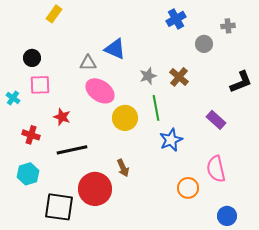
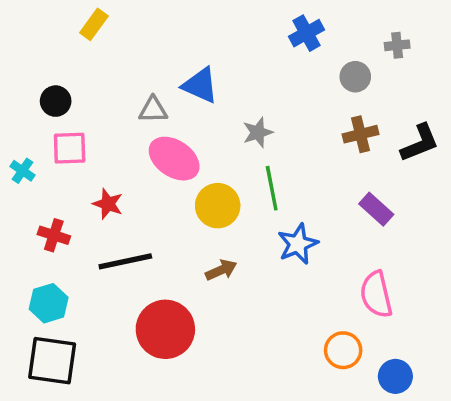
brown cross: (179, 77) -> (361, 134), moved, turned 36
brown arrow: (123, 168) -> (221, 270), moved, turned -90
orange circle: (188, 188) -> (343, 350), moved
black square: (59, 207) -> (52, 361), moved

